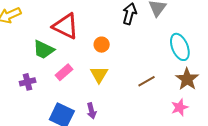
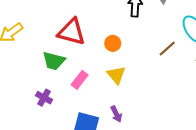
brown line: (147, 81) -> (167, 49), moved
purple cross: (28, 82) -> (44, 98), turned -35

